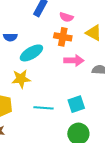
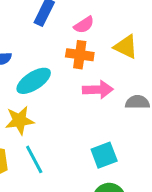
pink semicircle: (66, 17) -> (84, 25), turned -48
cyan line: (43, 108) -> (34, 159), moved, turned 60

